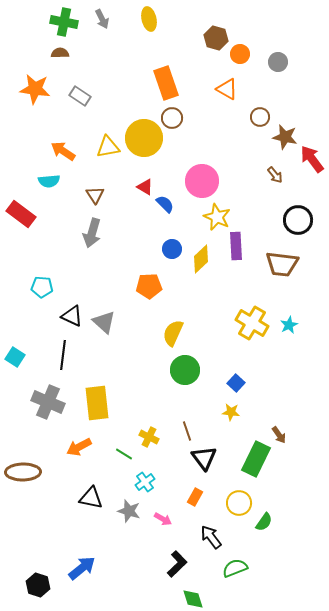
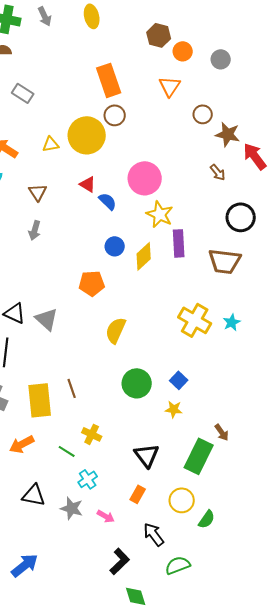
orange triangle: (227, 89) -> (170, 86), turned 35
yellow triangle: (108, 147) -> (51, 144), size x0.7
gray arrow: (92, 233) -> (35, 230), size x0.7
green circle: (185, 370) -> (137, 383), moved
brown line: (187, 431) -> (72, 388), moved

